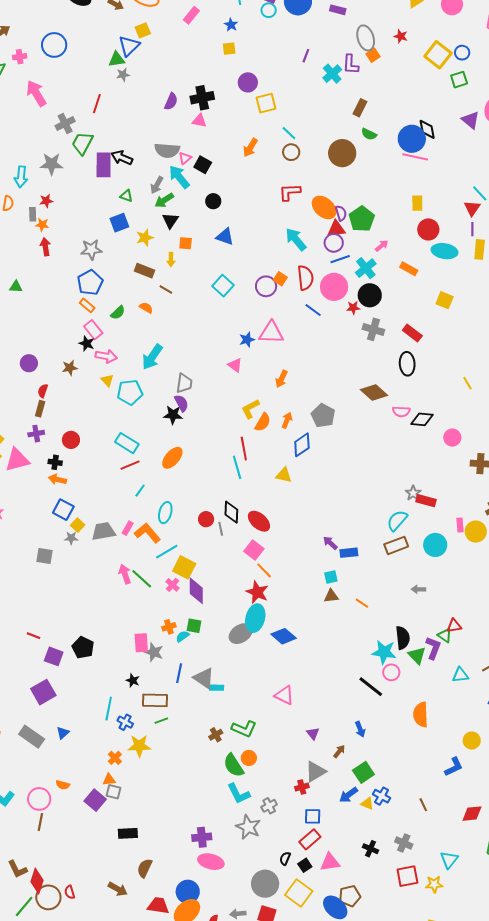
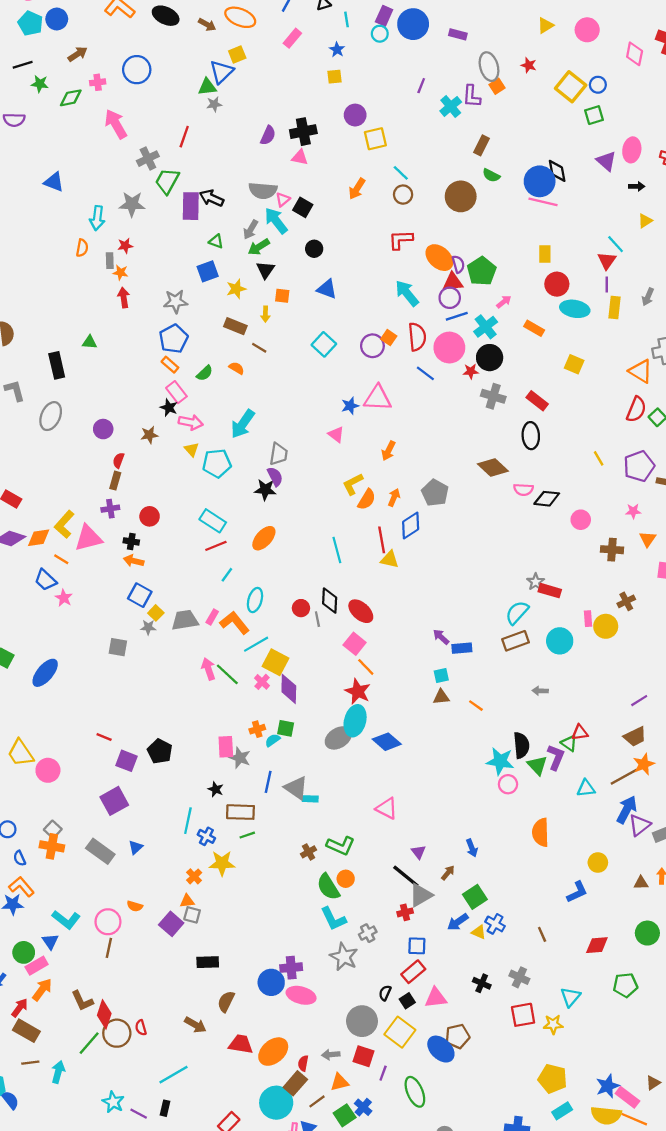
red line: (244, 449) -> (382, 540), moved
black line: (371, 687) -> (406, 876), moved
blue circle: (188, 892) -> (271, 982), moved

